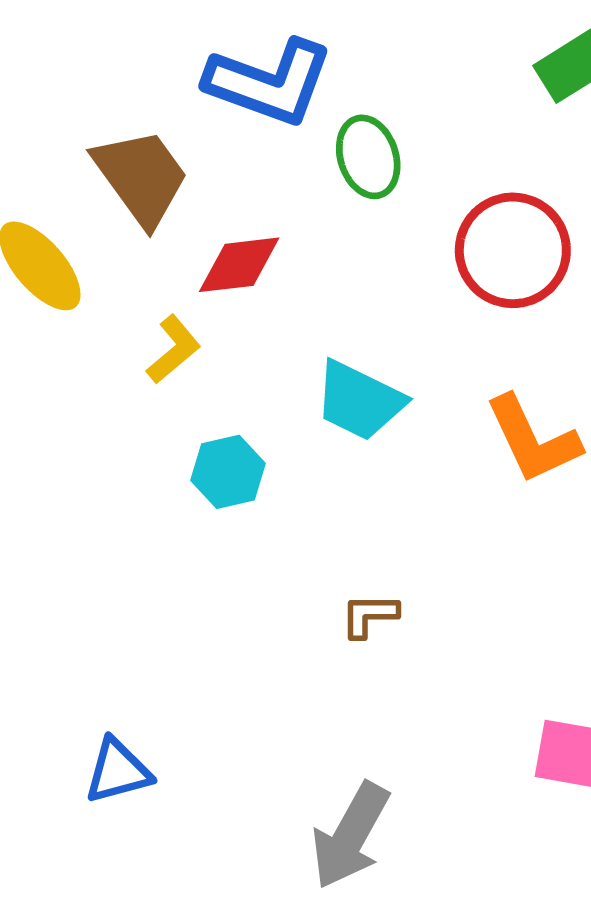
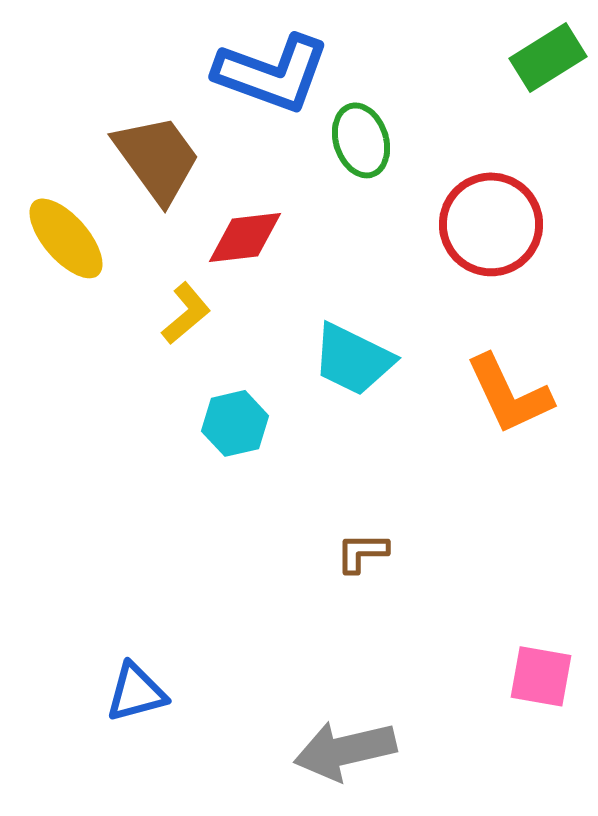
gray arrow: (350, 836) -> (345, 750), turned 48

